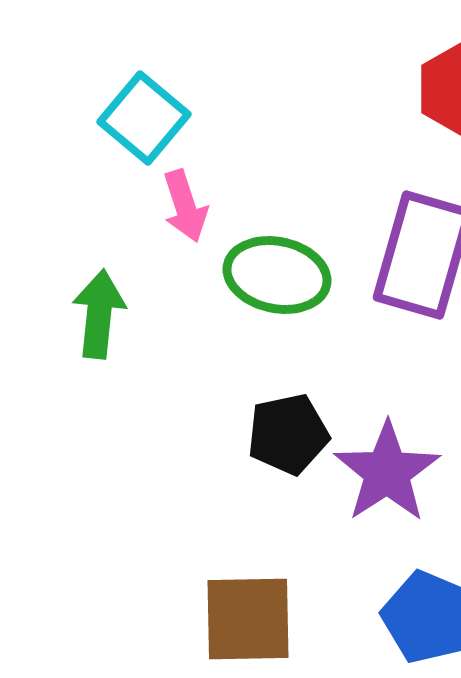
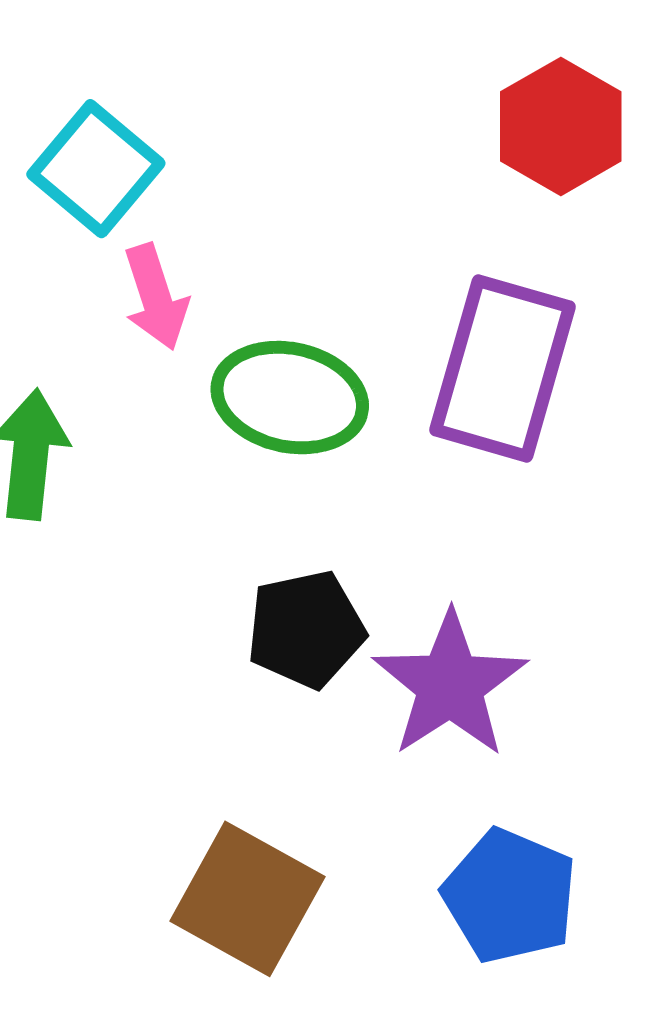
brown square: (248, 619) -> (247, 899), turned 30

